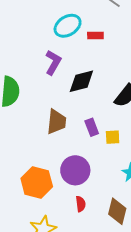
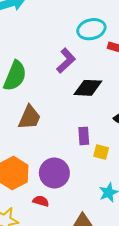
brown trapezoid: (56, 122) -> (29, 117), moved
red semicircle: (81, 204) -> (41, 201), moved, turned -84

